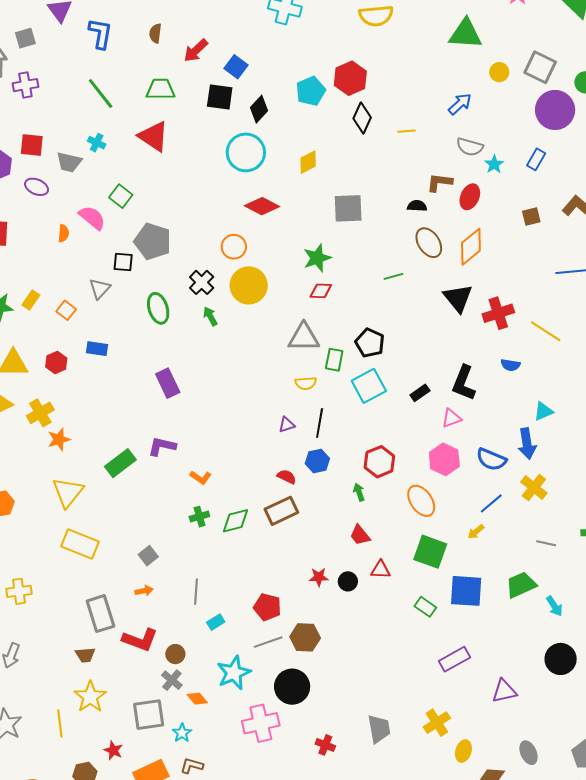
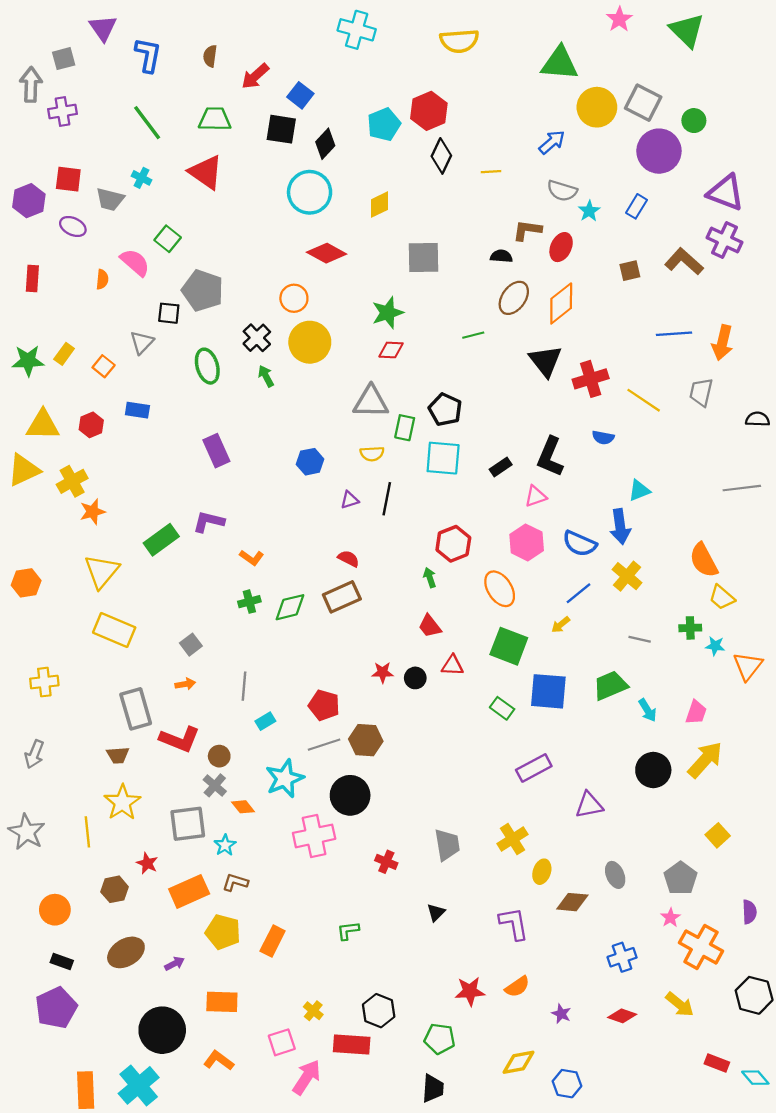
yellow circle: (499, 72) -> (597, 107), size x1.8
brown ellipse: (429, 243) -> (514, 298), turned 68
cyan square: (369, 386) -> (443, 458), turned 32
blue hexagon: (317, 461) -> (310, 462), moved

